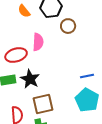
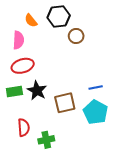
pink semicircle: (38, 42) -> (19, 40), moved
brown square: (43, 104) -> (65, 103), moved

